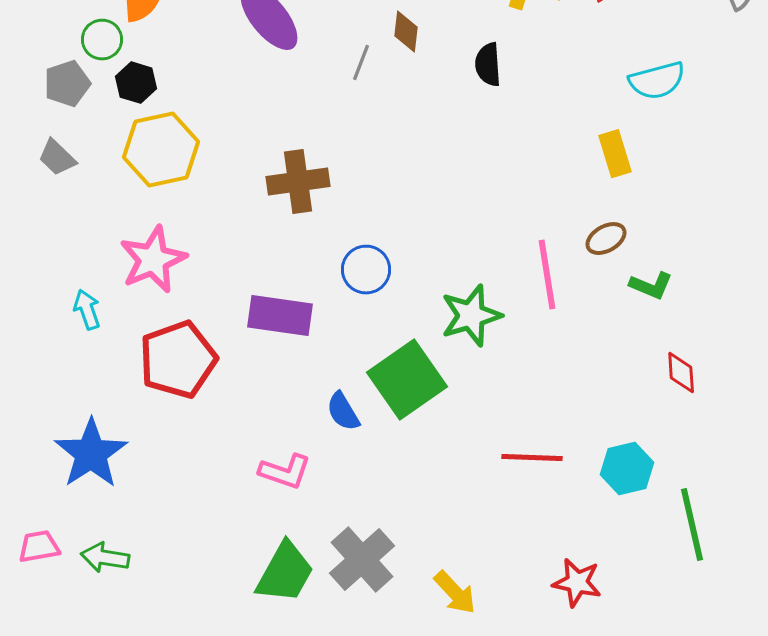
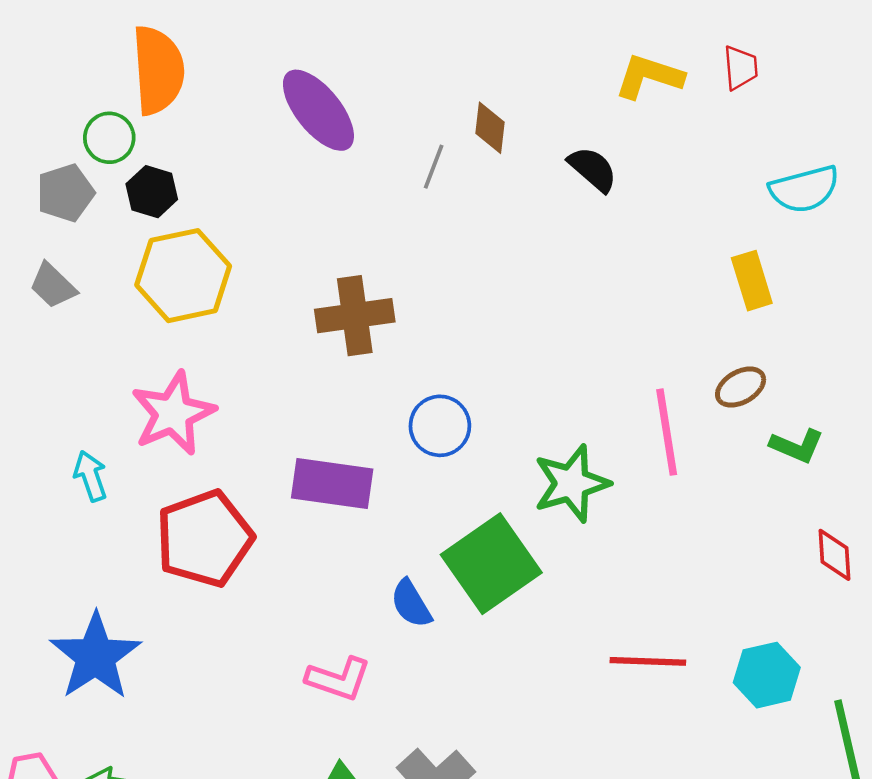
black semicircle: (488, 65) -> (593, 169), turned 135

